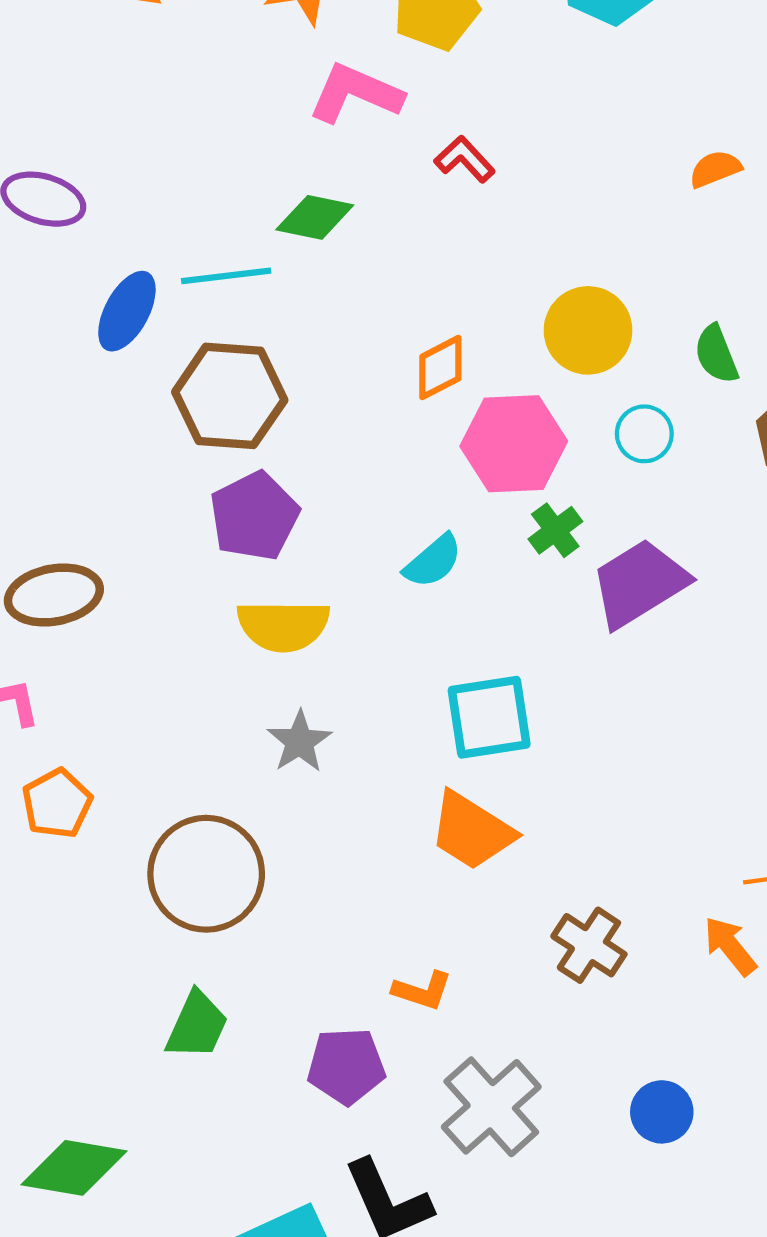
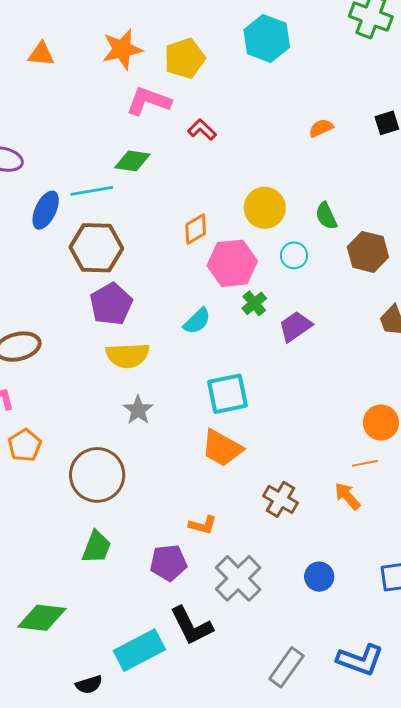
purple trapezoid: (639, 583) -> (295, 326), size x0.7

